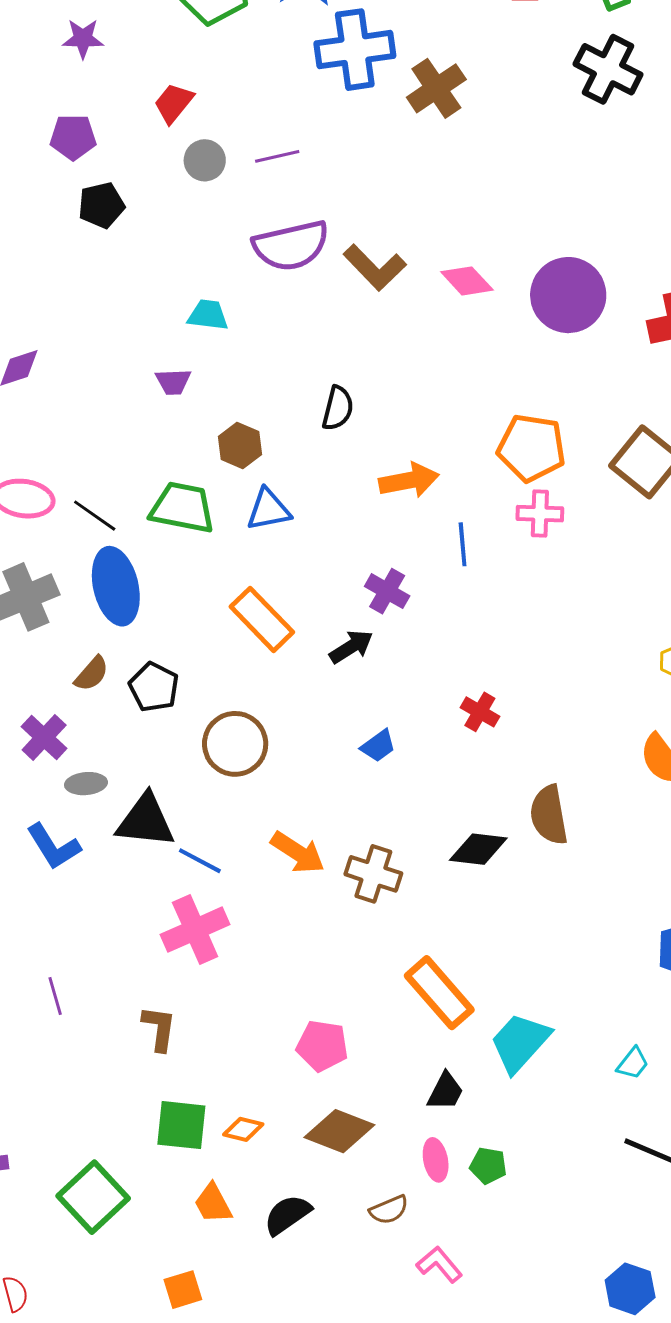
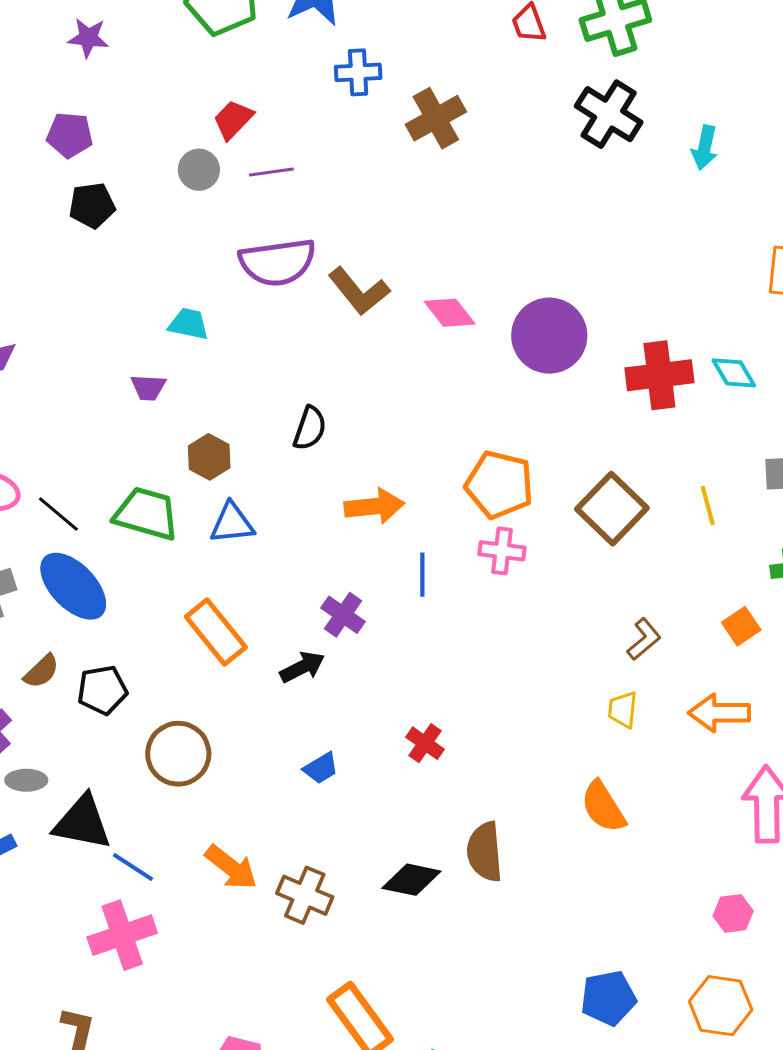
blue cross: (355, 50) -> (358, 72), size x0.6
red trapezoid: (174, 103) -> (233, 119), moved
blue ellipse: (116, 586) -> (73, 586), turned -36
black pentagon: (154, 687) -> (102, 690), turned 30

